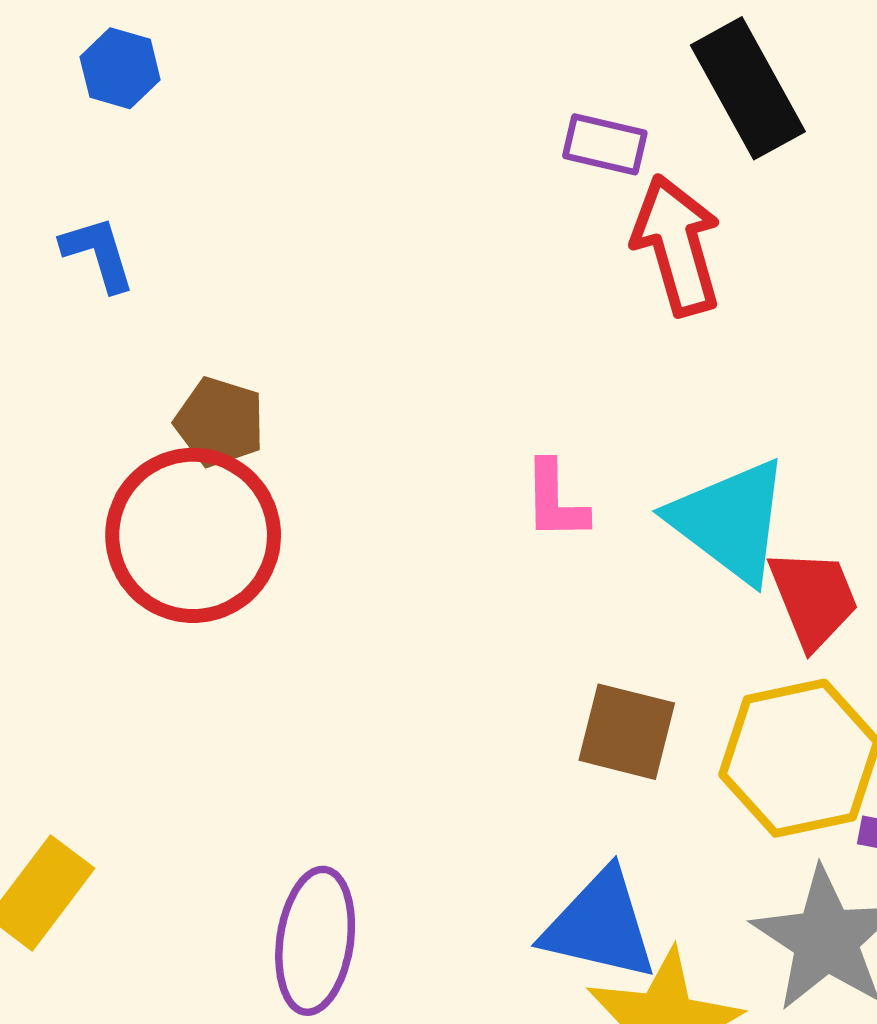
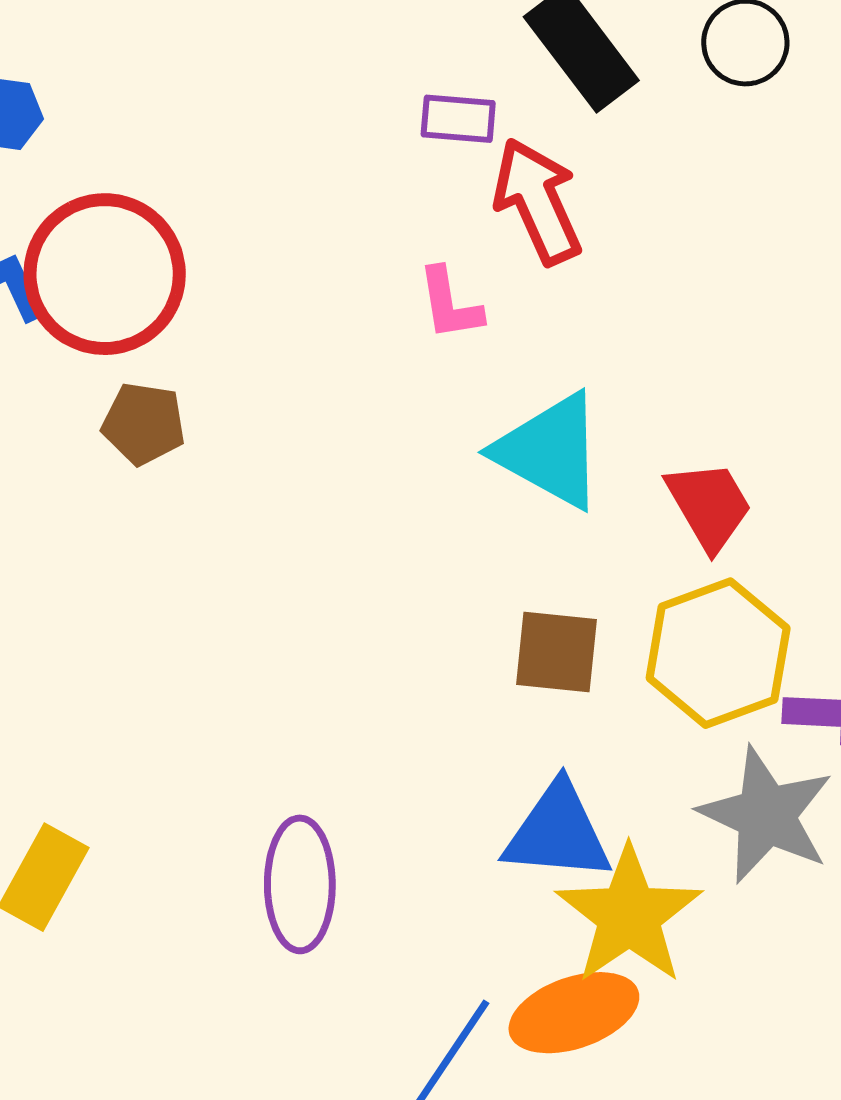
pink L-shape: (555, 501) -> (450, 304), moved
cyan triangle: (730, 521) -> (550, 451), moved
red circle: (193, 535) -> (105, 274), moved

